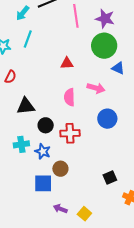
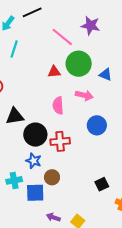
pink line: (76, 16) -> (62, 37), moved, turned -40
green circle: (104, 46) -> (79, 64), moved
black circle: (46, 125) -> (35, 135), size x1.5
cyan cross: (21, 144) -> (14, 180), moved

